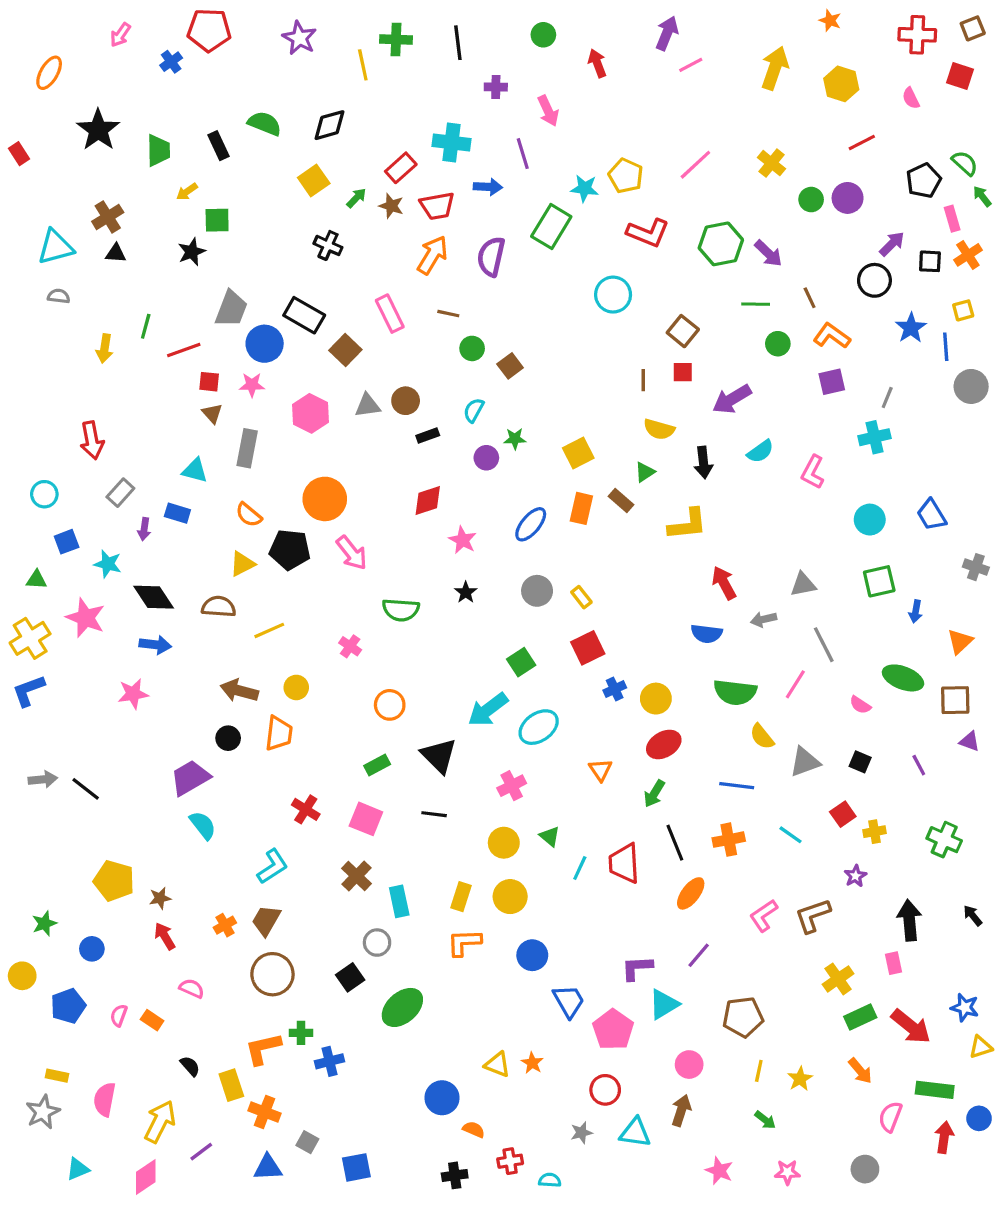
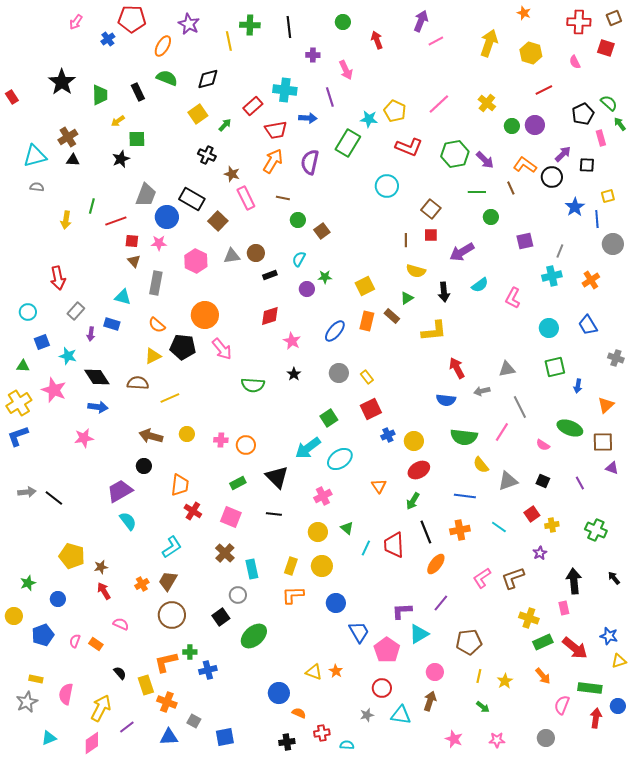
orange ellipse: (49, 73) -> (163, 46), moved
brown star: (391, 206) -> (232, 174), moved
orange cross: (968, 255) -> (591, 280), moved
orange L-shape: (832, 336) -> (525, 165), moved
pink cross: (350, 646) -> (221, 440), moved, turned -32
orange trapezoid: (279, 733) -> (180, 485), moved
yellow cross: (838, 979) -> (529, 618), turned -36

